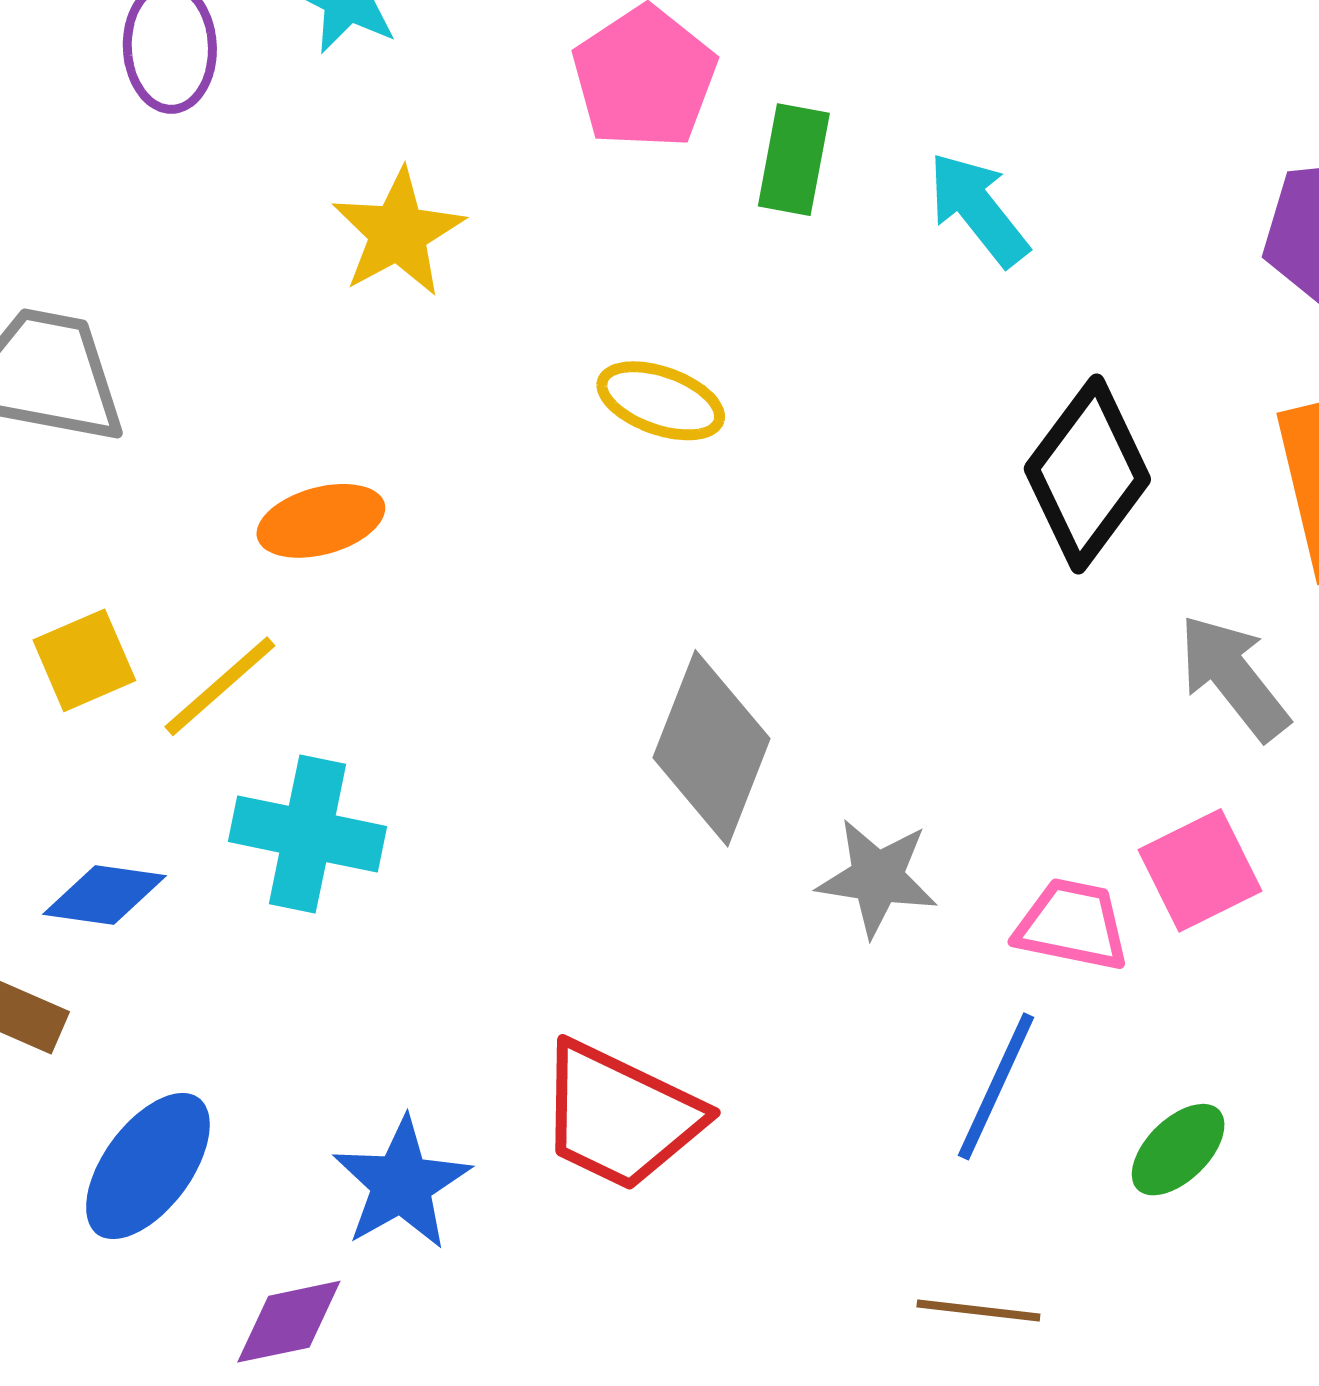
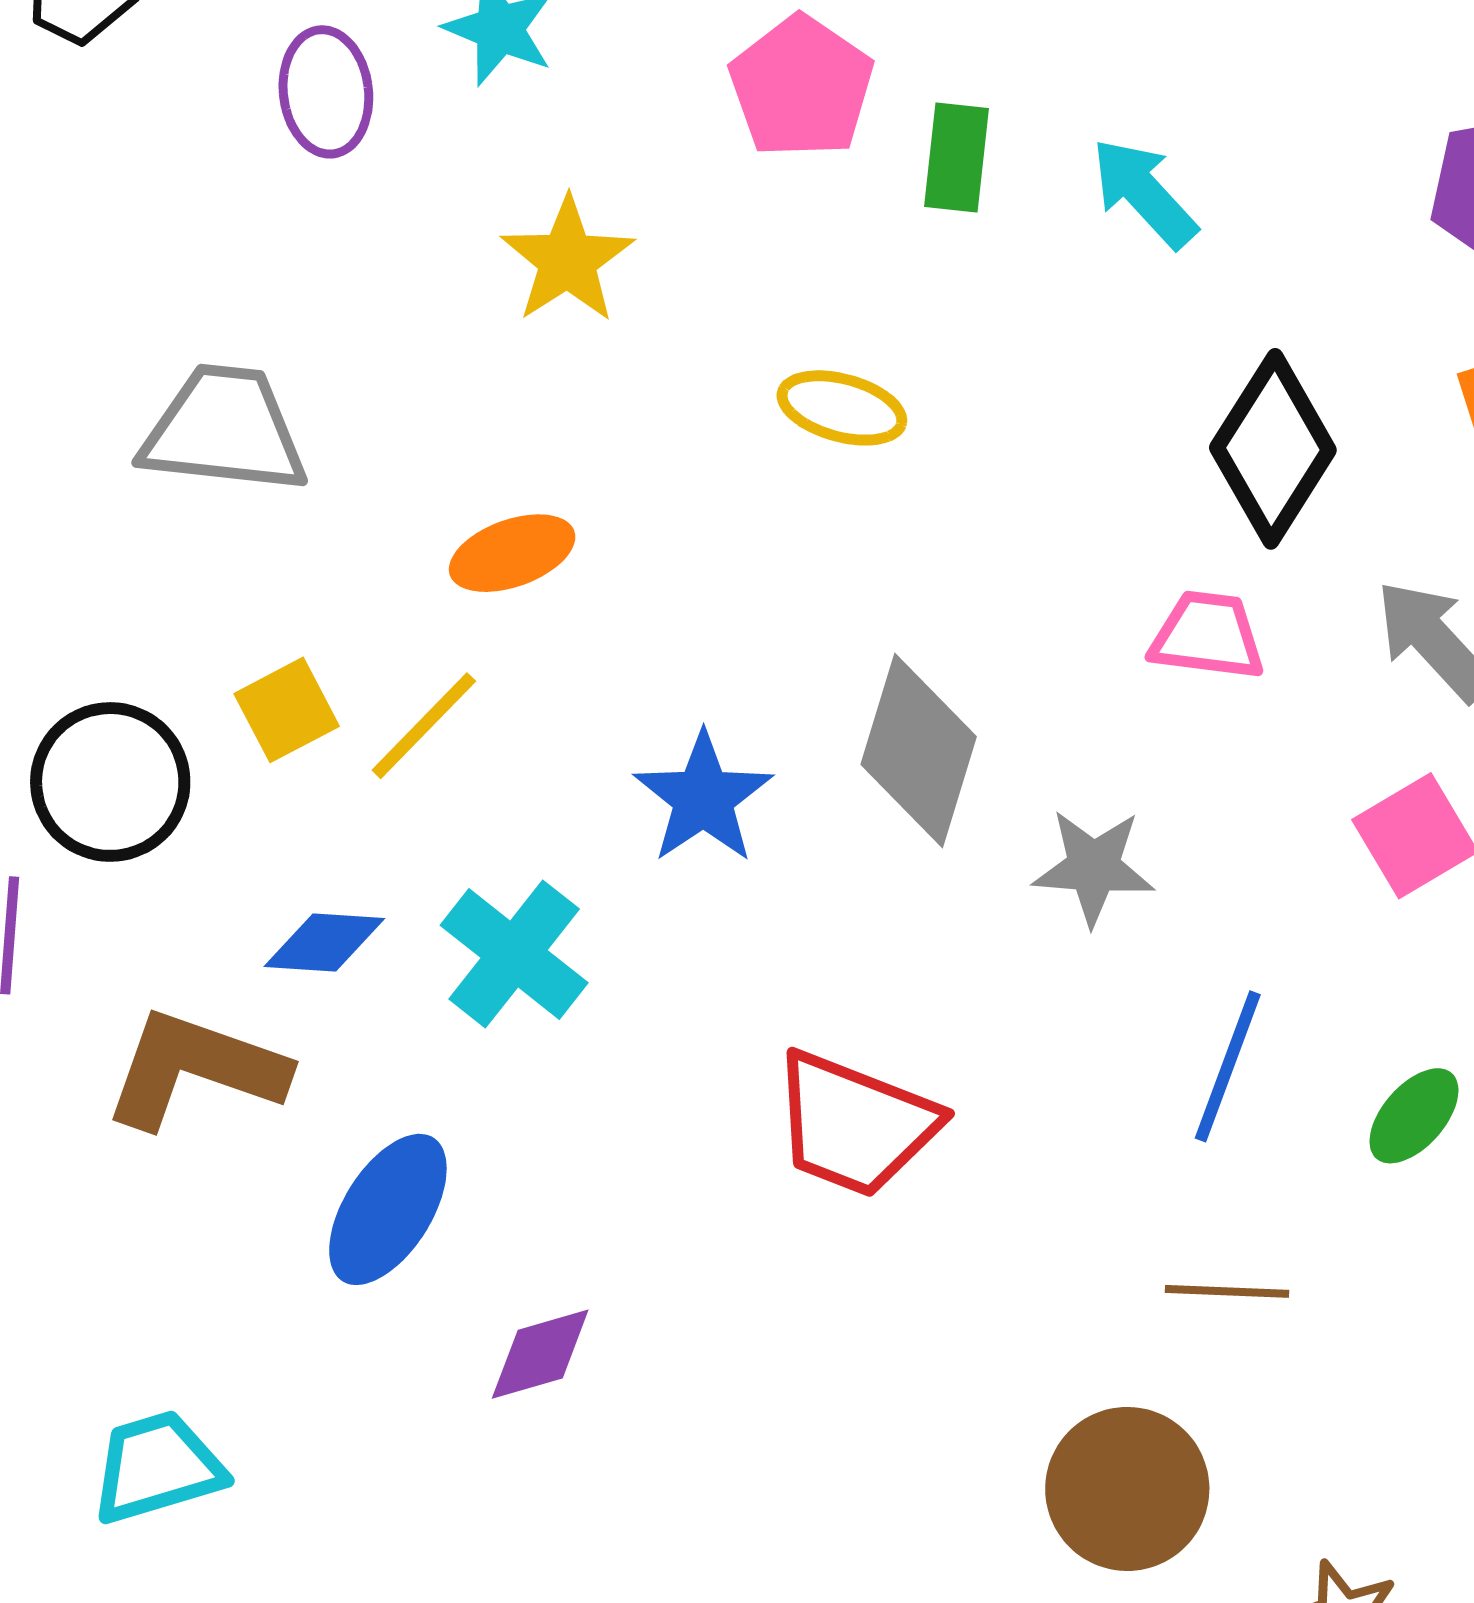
cyan cross: (308, 834) -> (514, 954), moved, turned 31
pink trapezoid: (1072, 925) -> (1207, 636), moved
blue star: (402, 1184) -> (703, 798), moved

